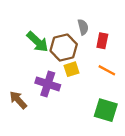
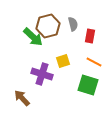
brown hexagon: (64, 48) -> (48, 26), moved
brown arrow: (18, 100) -> (22, 98), moved
green square: (106, 110) -> (88, 85), moved

